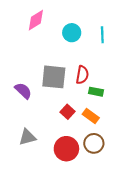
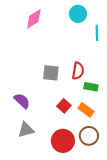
cyan circle: (72, 33) -> (78, 14), moved
gray square: (54, 77) -> (51, 73), size x0.7
purple semicircle: (23, 91) -> (22, 101), moved

